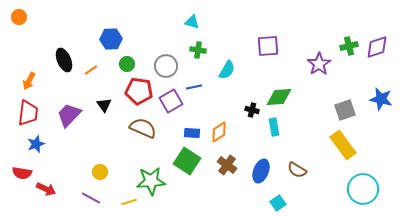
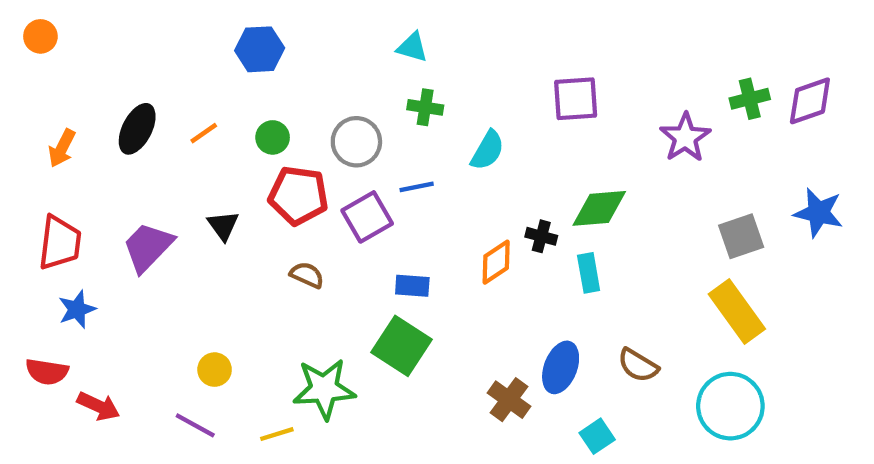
blue hexagon: (111, 39) -> (260, 49), moved
black ellipse: (64, 60) -> (137, 129), turned 50
orange line: (91, 70) -> (204, 133), moved
orange arrow: (29, 81) -> (62, 148), moved
brown semicircle: (143, 128) -> (307, 275), size x0.6
orange diamond: (219, 132) -> (496, 262), moved
brown cross: (227, 165) -> (509, 400), moved
cyan circle: (363, 189) -> (730, 406), moved

